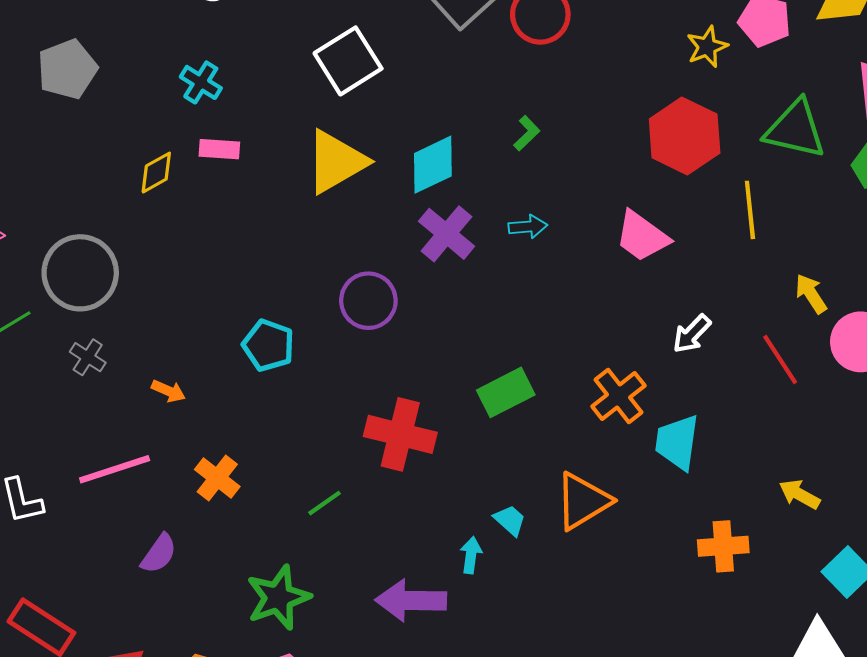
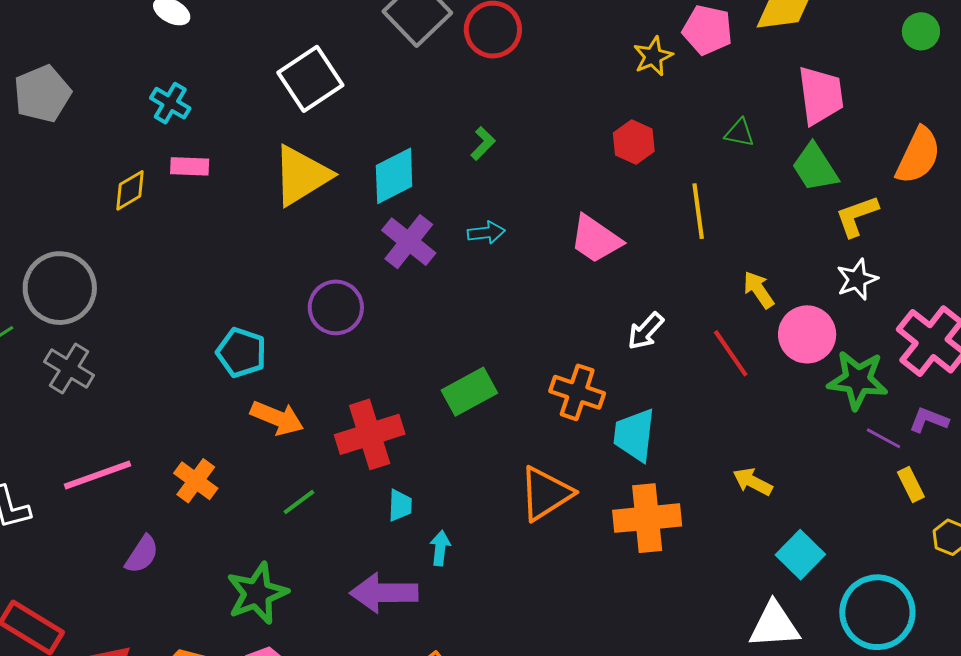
green triangle: (795, 129) -> (739, 133), size x0.5
red hexagon: (685, 136) -> (634, 142), size x0.6
gray cross: (88, 357) -> (69, 369), size x1.4
orange arrow: (168, 391) -> (277, 418), moved, size x1.6
orange cross: (618, 396) -> (577, 392), turned -32
red cross: (400, 434) -> (370, 434), turned -30
cyan trapezoid: (510, 520) -> (400, 505), moved, turned 52
orange cross: (723, 546) -> (647, 518), moved, size x1.4

